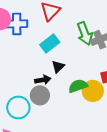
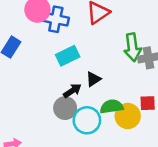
cyan rectangle: (50, 44) -> (68, 56), moved
black arrow: (43, 80) -> (72, 91), turned -35
cyan circle: (18, 107) -> (87, 120), moved

